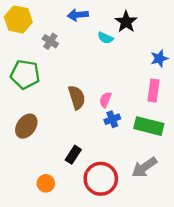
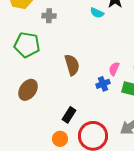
gray cross: (50, 41) -> (49, 16), turned -32
pink semicircle: (105, 100) -> (114, 69), moved
orange circle: (46, 183) -> (60, 139), moved

